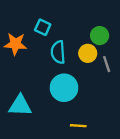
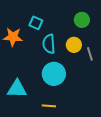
green circle: (100, 36) -> (82, 20), moved
yellow line: (78, 126) -> (49, 106), moved

